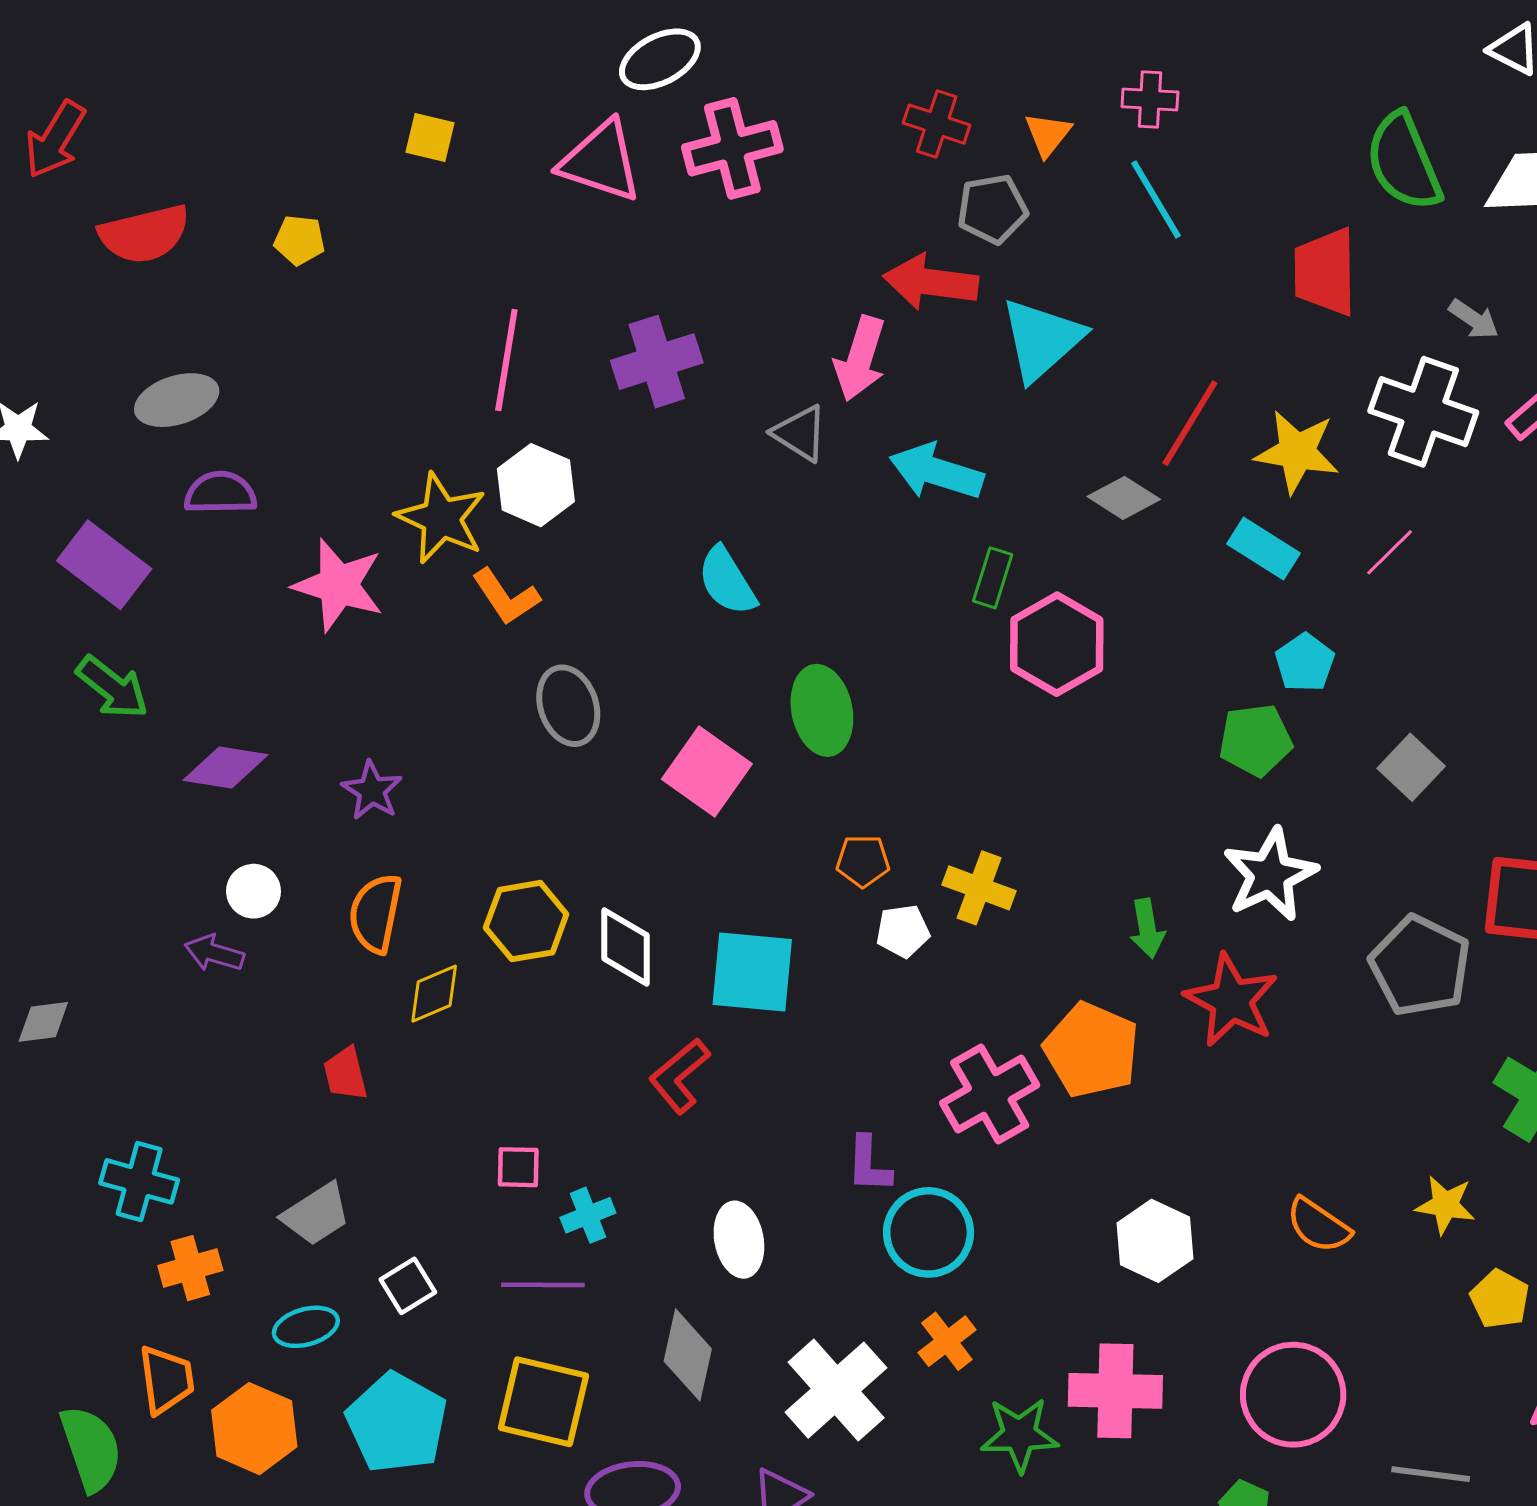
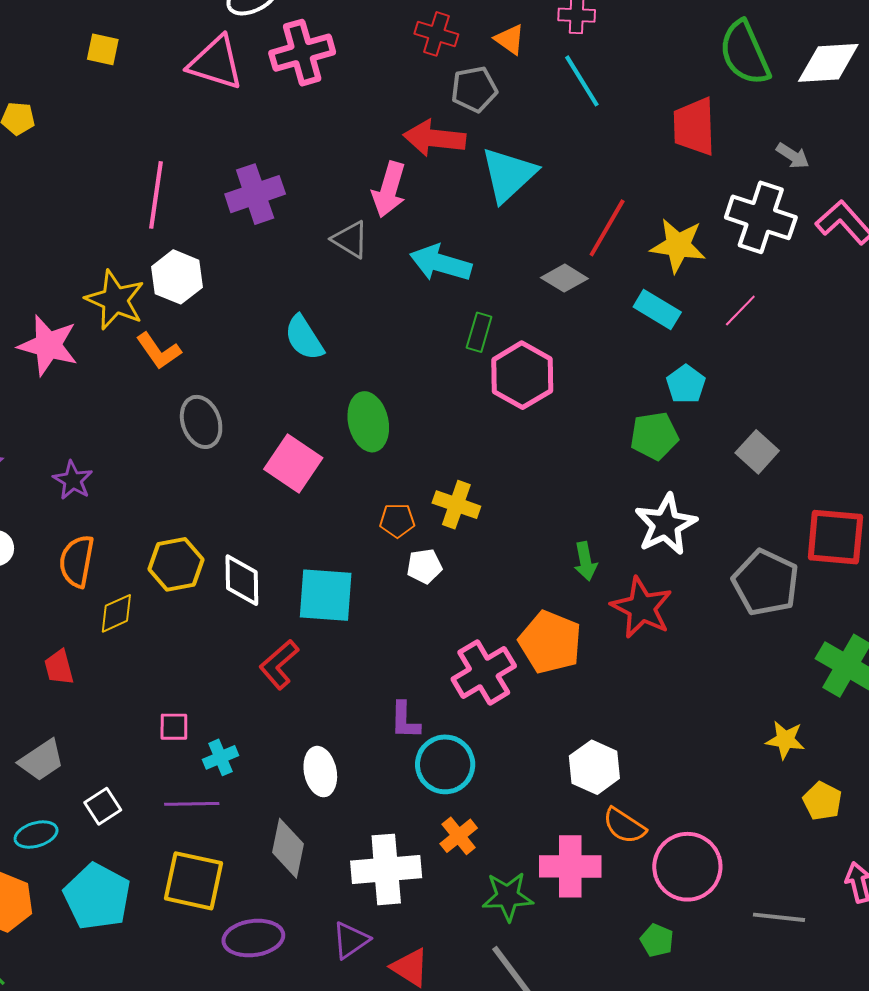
orange triangle: (1048, 134) -> (510, 39), turned -32
yellow cross: (979, 888) -> (456, 505), moved
orange semicircle: (1318, 1225) -> (624, 826), moved
white cross: (836, 1390) -> (386, 869), turned 38

